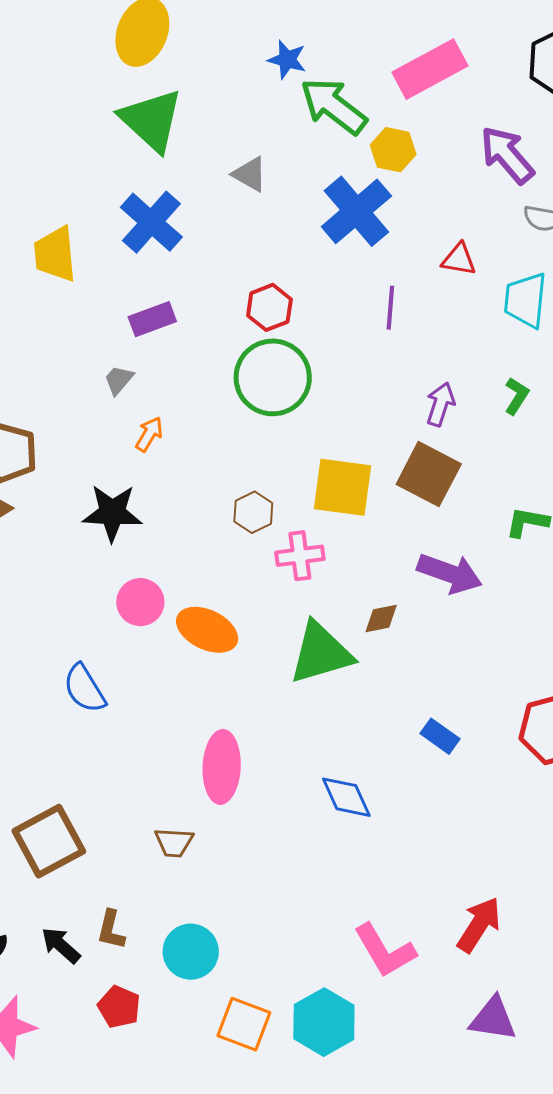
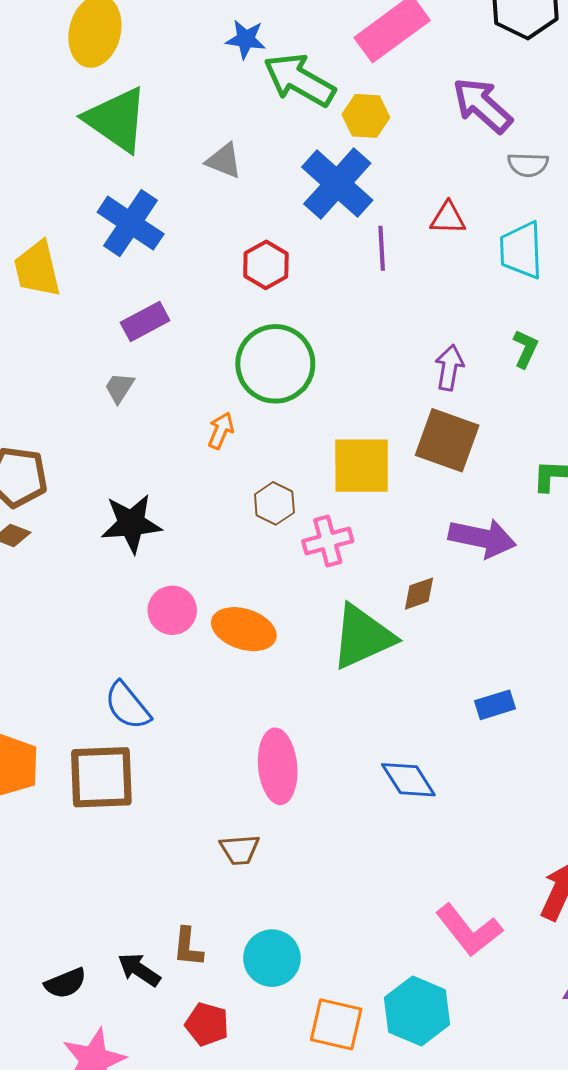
red hexagon: (269, 307) -> (266, 265), moved
purple line: (390, 308) -> (382, 248), moved
orange arrow: (149, 434) -> (221, 431), moved
blue rectangle: (440, 736) -> (495, 705), turned -45
brown square: (49, 841) -> (101, 777), moved, turned 34

